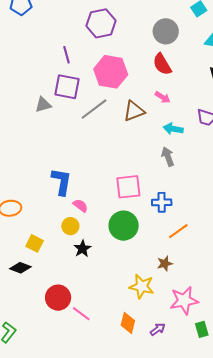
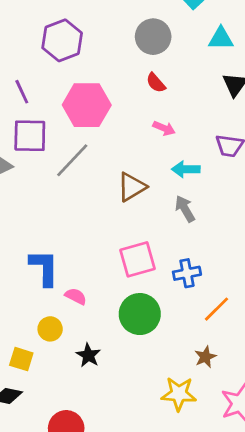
red semicircle: (162, 64) -> (156, 83), size x0.7
brown triangle: (134, 111) -> (132, 187), moved
yellow circle: (70, 226) -> (50, 329), moved

